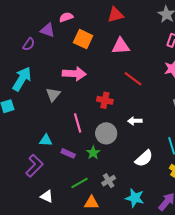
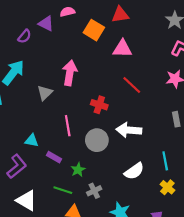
orange square: (83, 39) -> (94, 30), moved
pink arrow: (74, 74) -> (70, 73), turned -90
white arrow: (135, 121) -> (129, 130), size x1.6
green star: (93, 153) -> (78, 170), moved
green line: (80, 183) -> (63, 190), turned 42
white triangle: (47, 196) -> (26, 200), size x1.5

